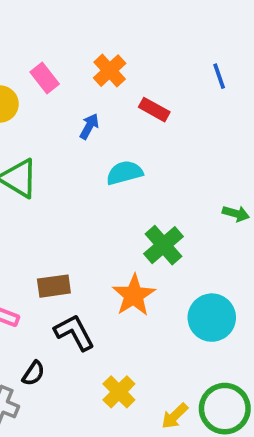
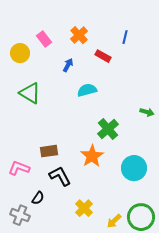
blue line: (219, 76) -> (125, 37), moved, turned 32

